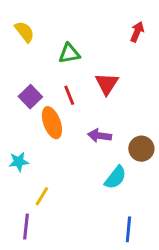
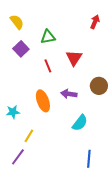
purple square: (30, 97) -> (21, 49), moved
orange ellipse: (52, 123) -> (43, 101), moved
brown circle: (141, 149) -> (99, 86), moved
purple line: (26, 227) -> (18, 157), turned 30

